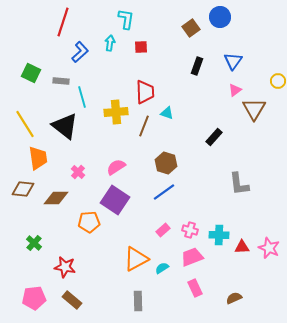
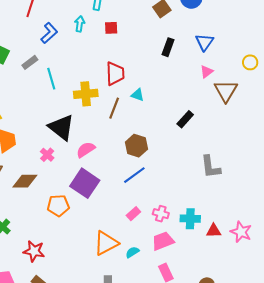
gray rectangle: (61, 81) -> (30, 62), turned -42
black triangle: (65, 126) -> (61, 127), moved

